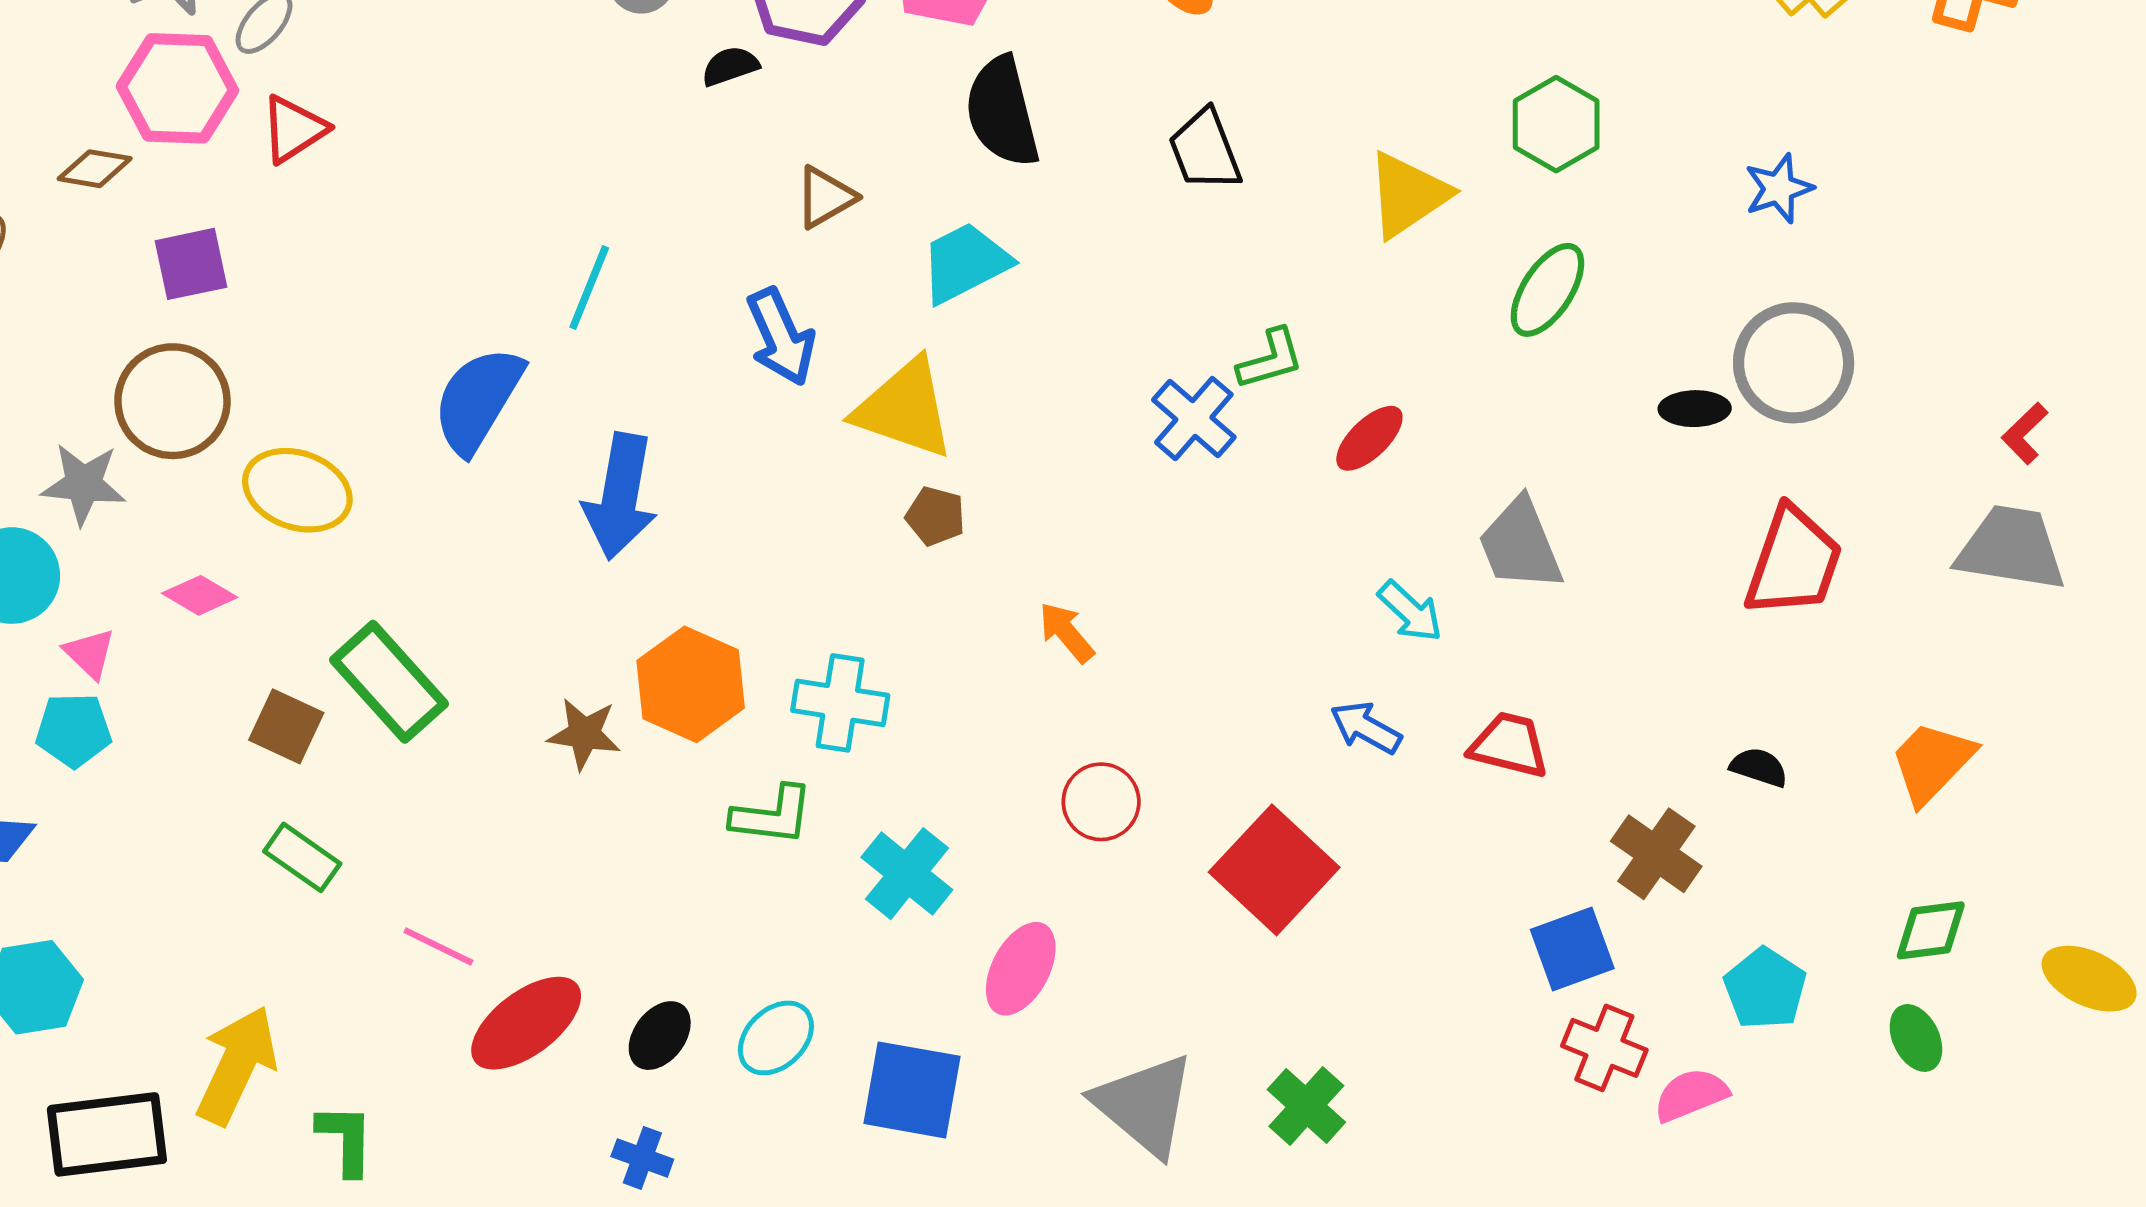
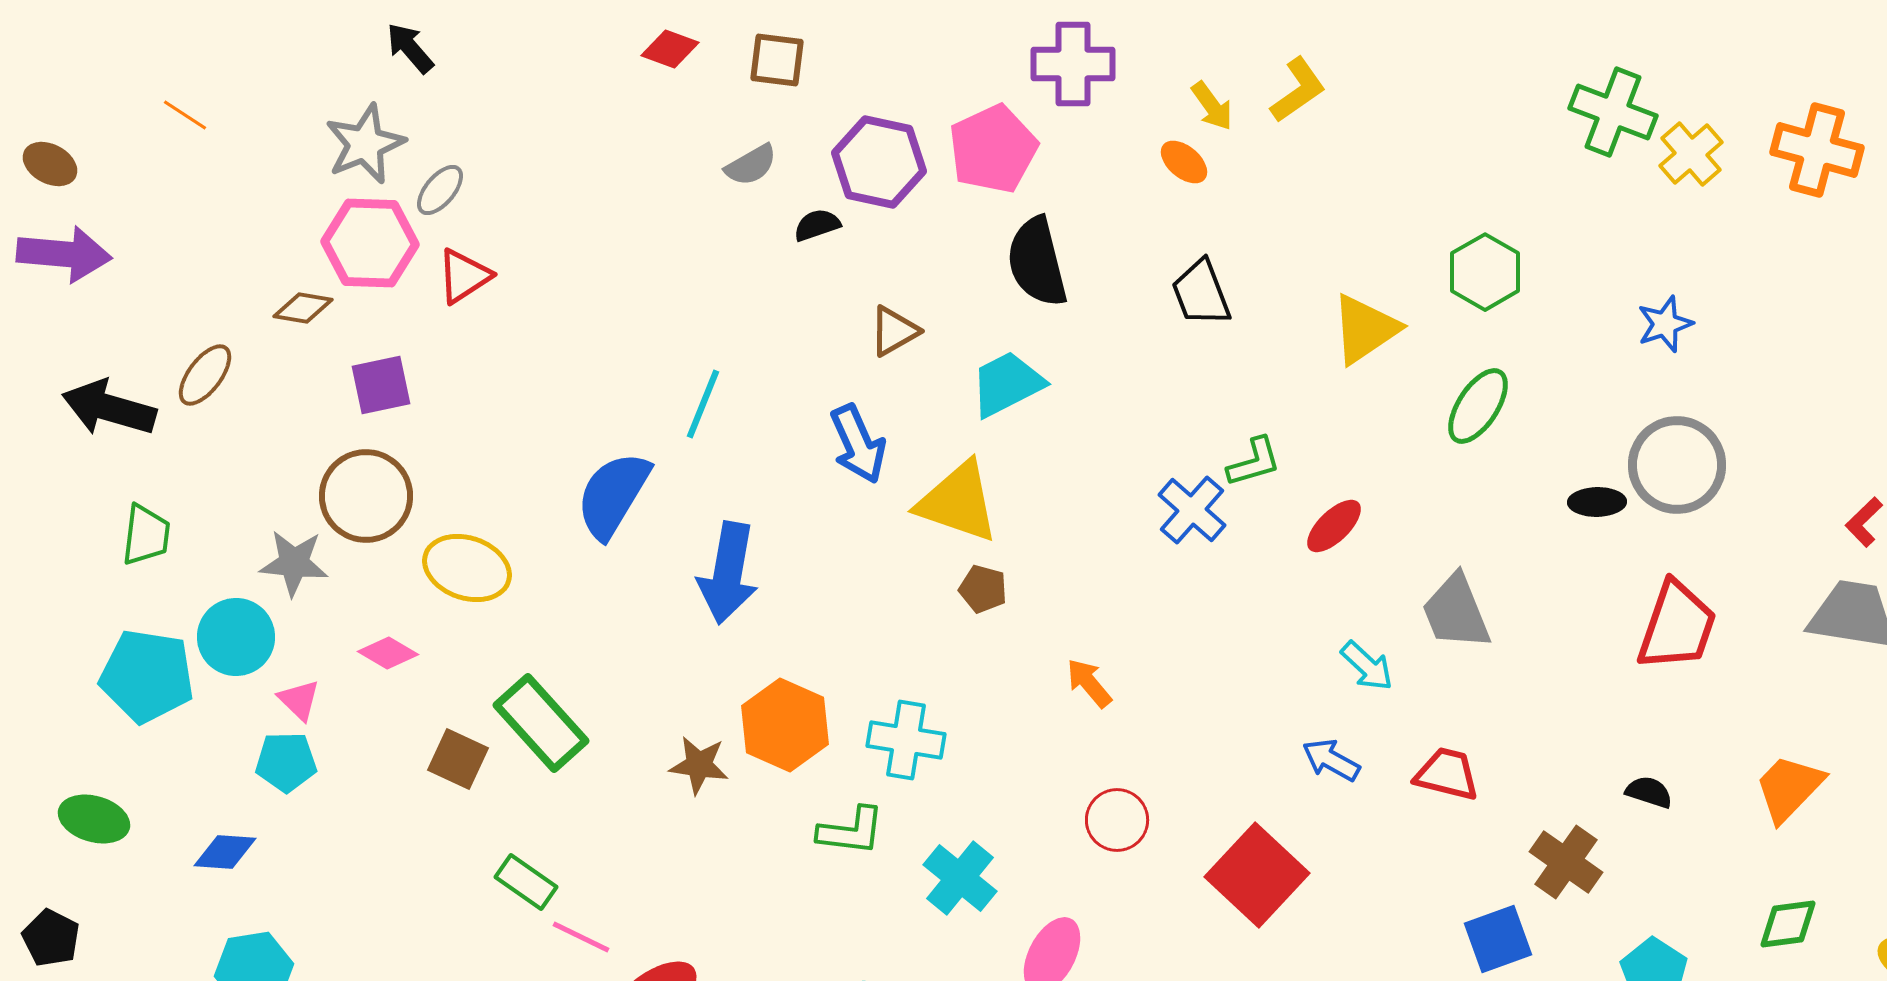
green rectangle: (302, 857) -> (526, 882), moved

